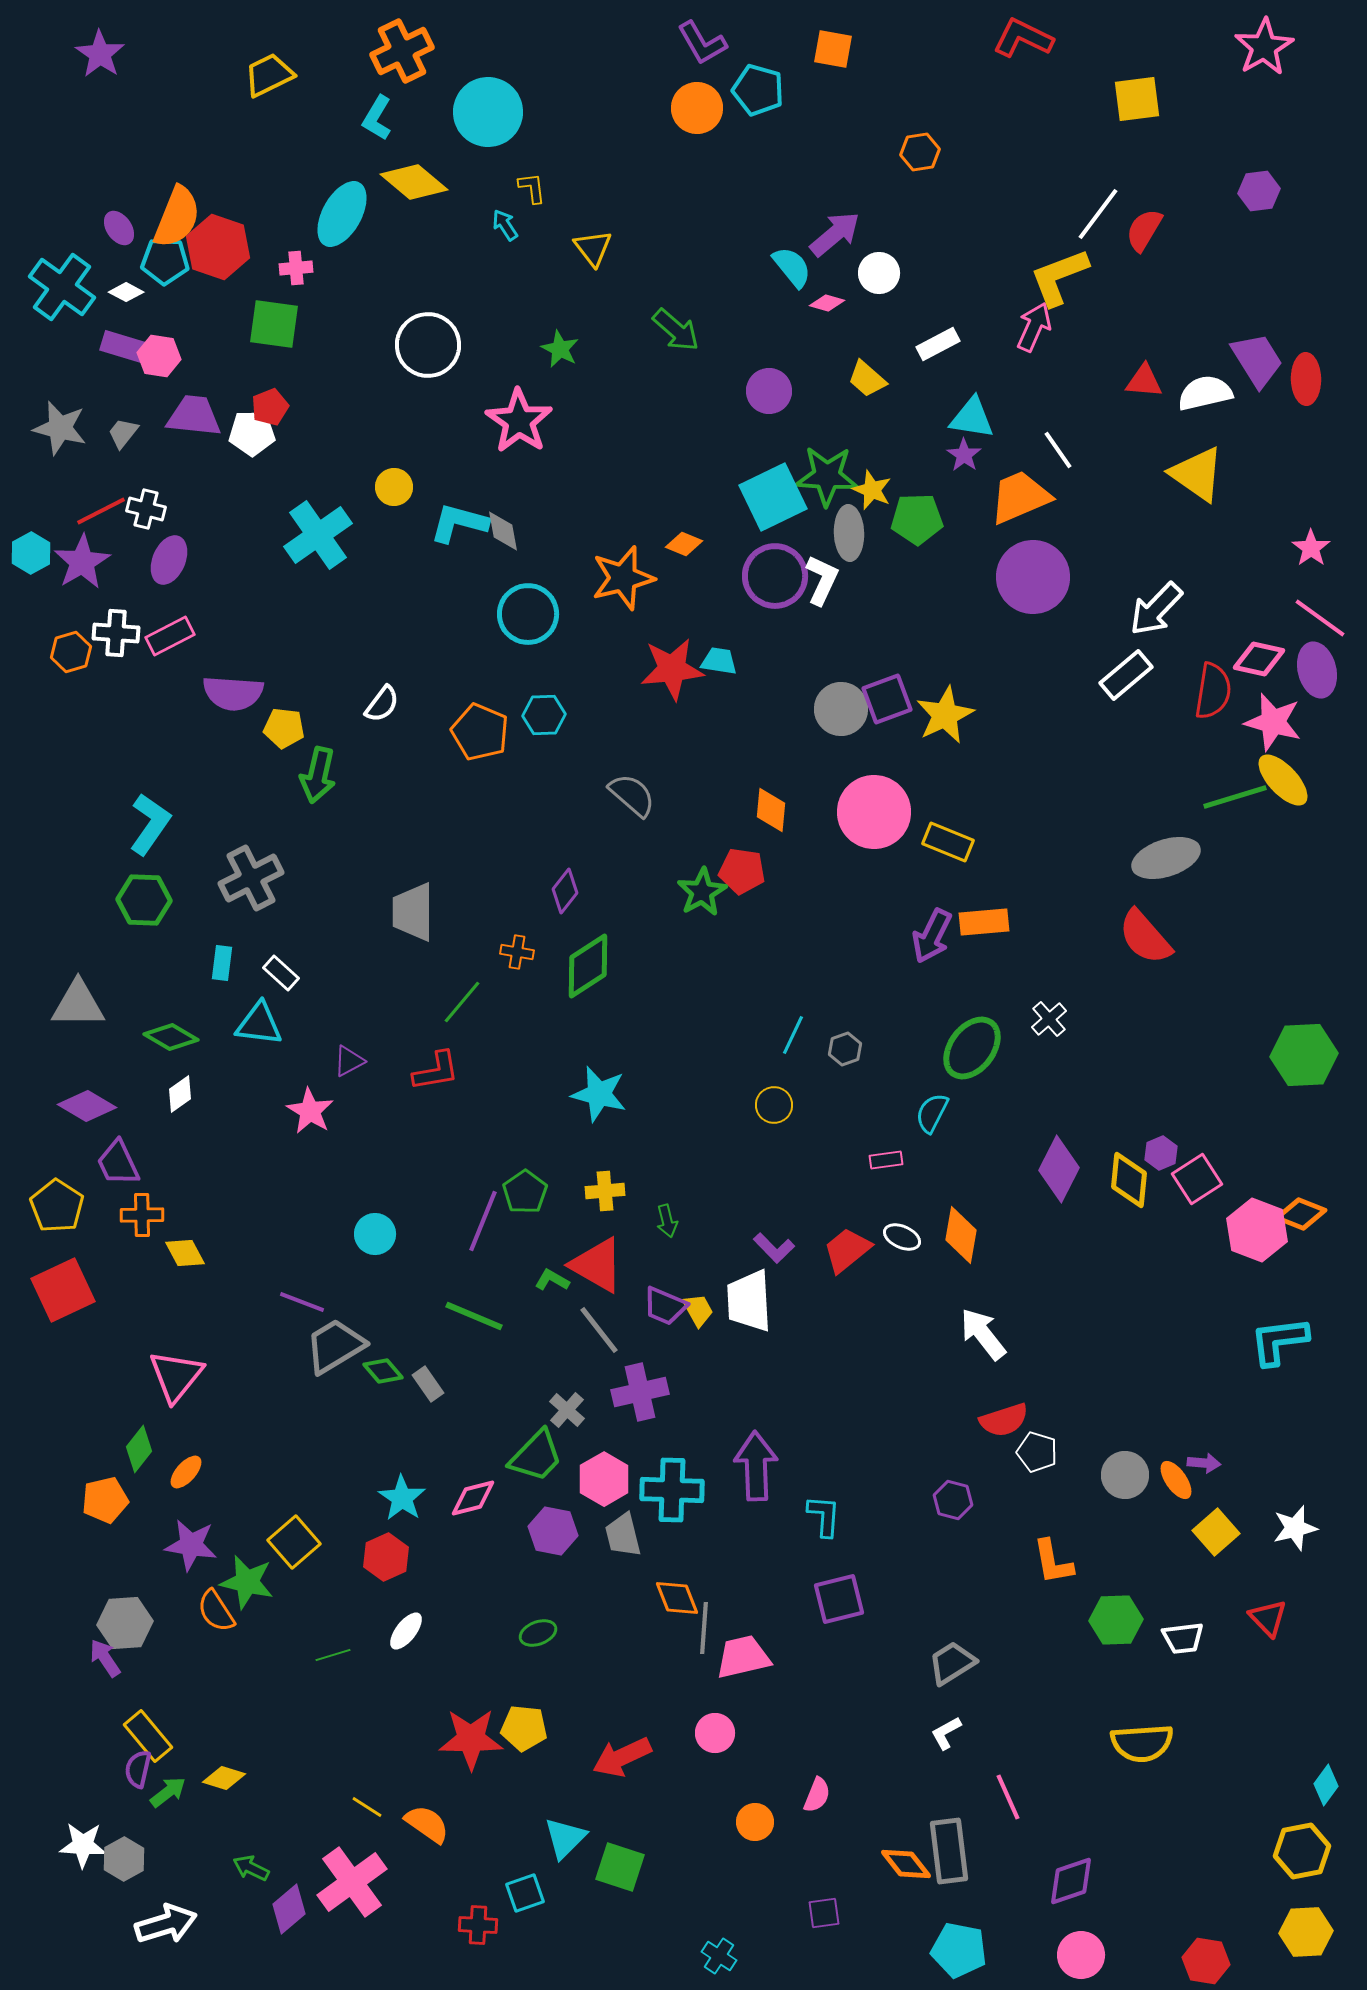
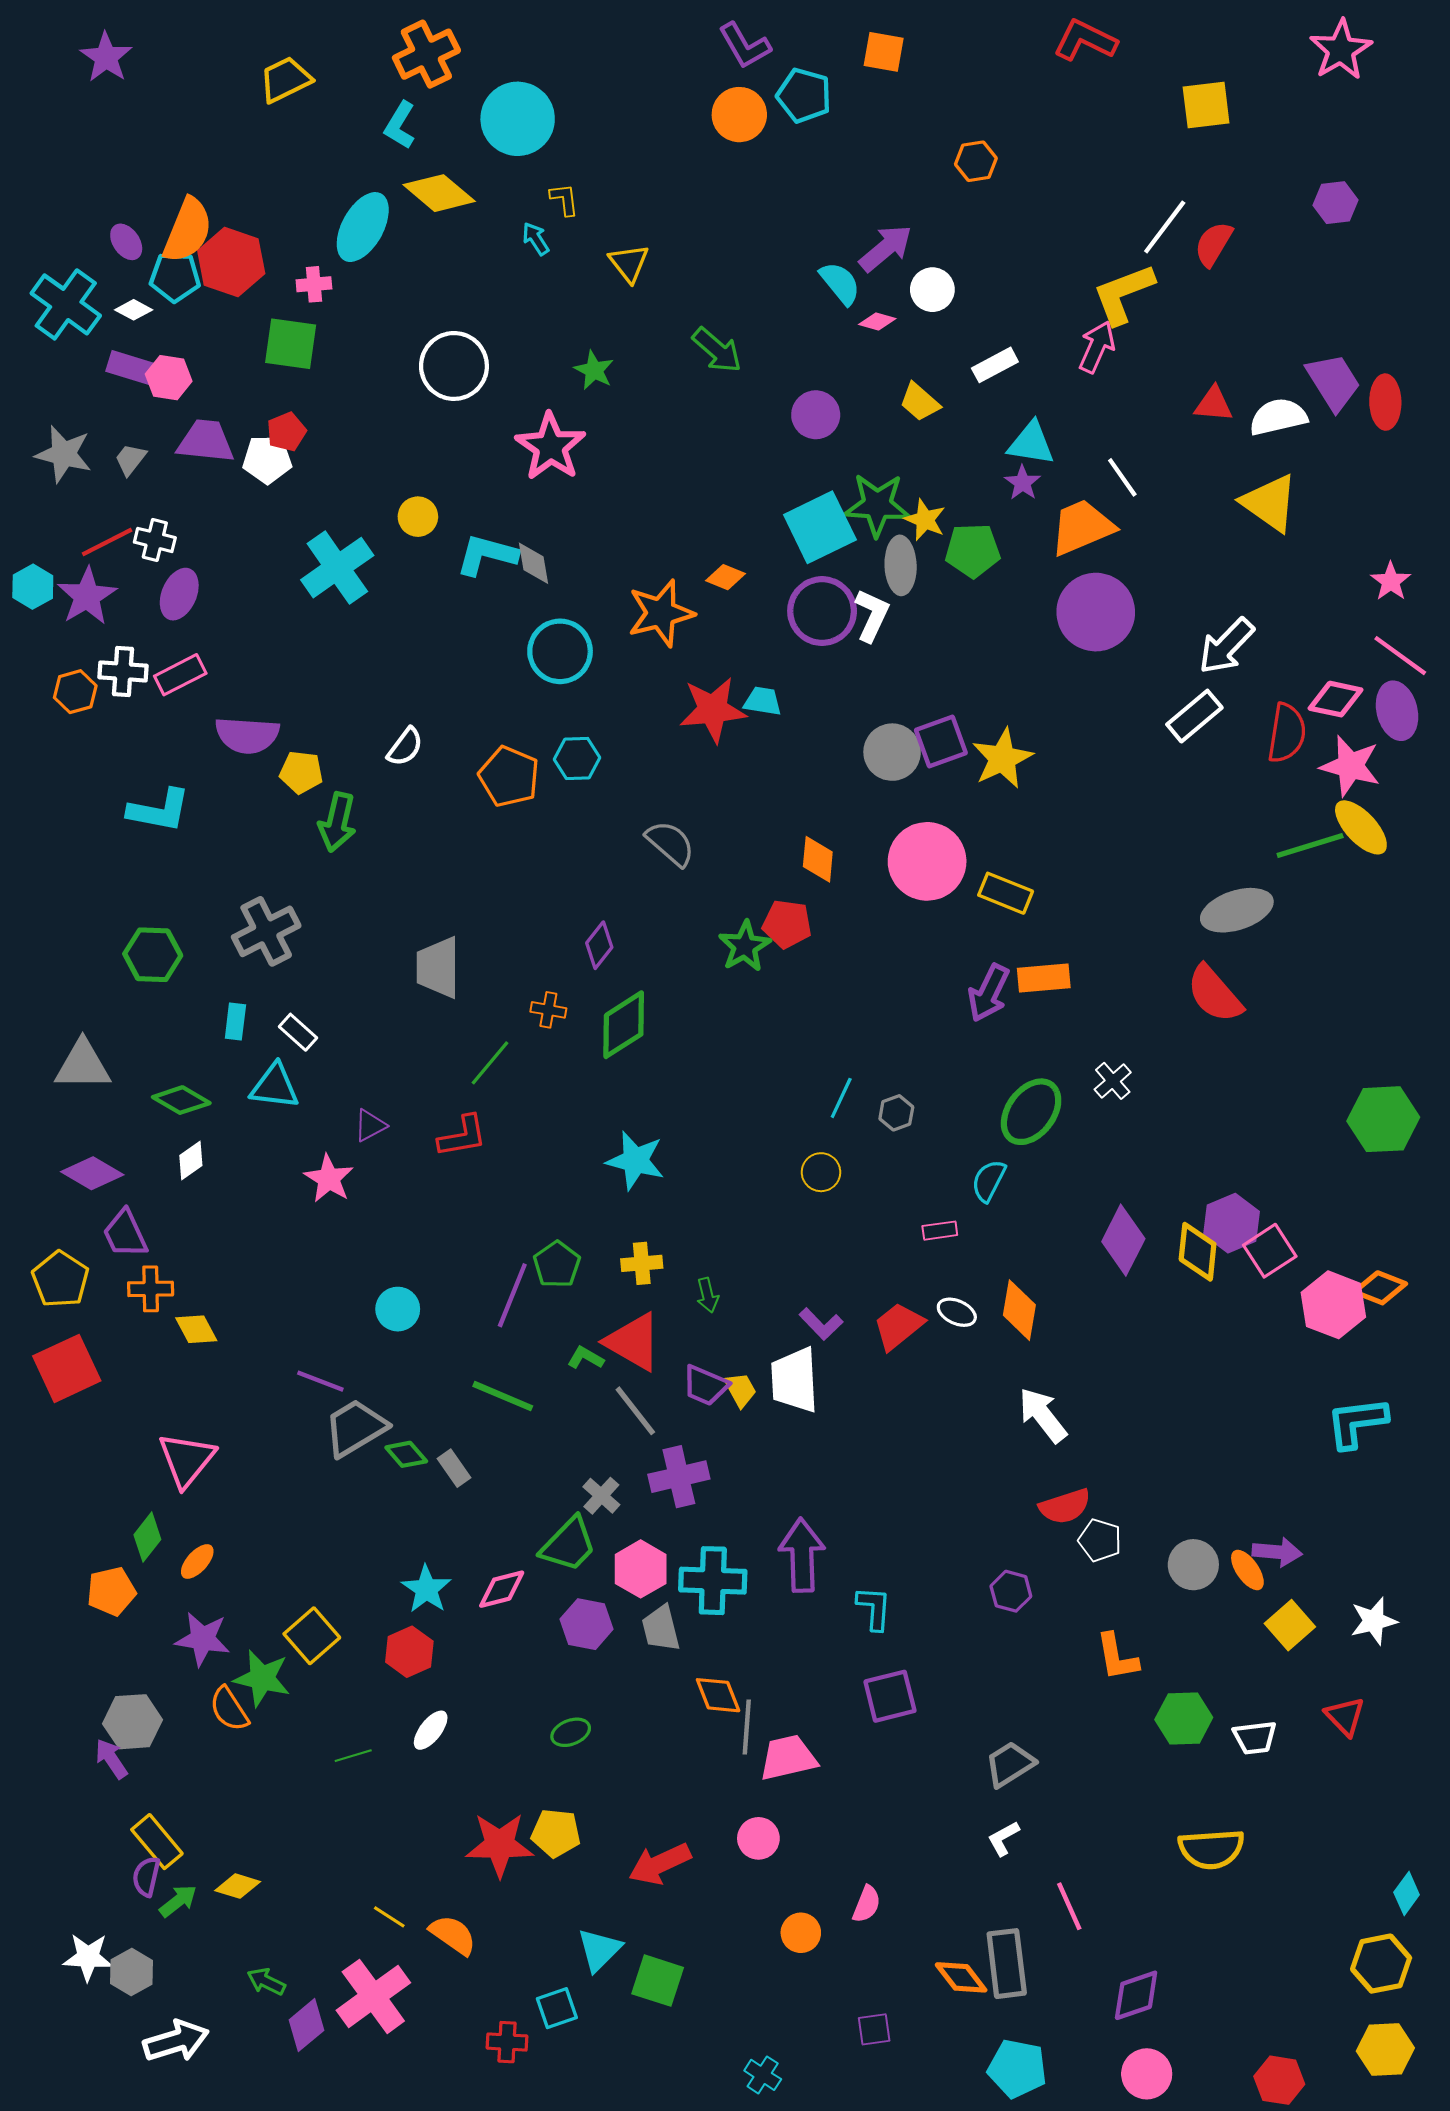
cyan L-shape: (150, 824) -> (159, 810), moved, turned 66
purple hexagon: (1161, 1153) -> (1232, 1223), size x1.6
purple arrow: (1204, 1463) -> (1277, 1552), size x1.4

